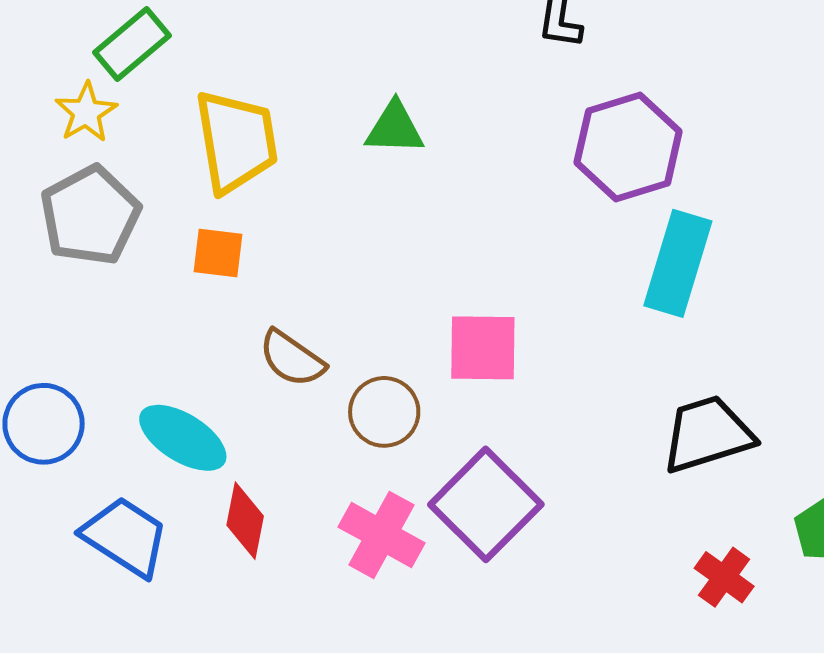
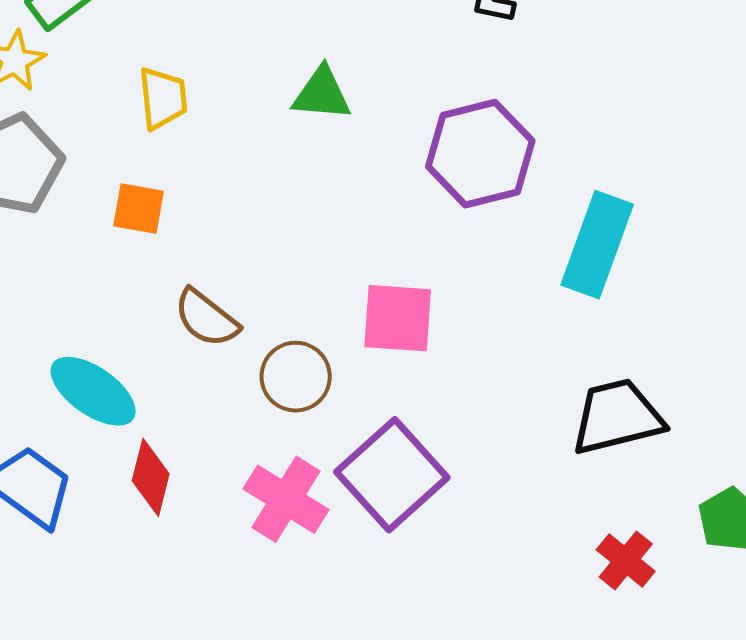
yellow trapezoid: (236, 141) -> (163, 98), size x0.6
purple hexagon: (628, 147) -> (480, 154), moved

